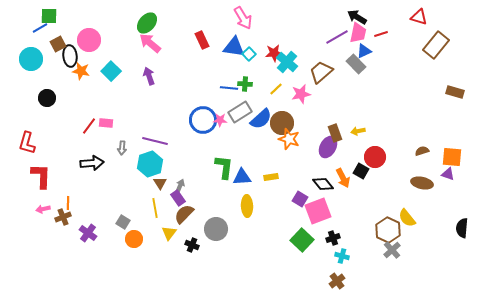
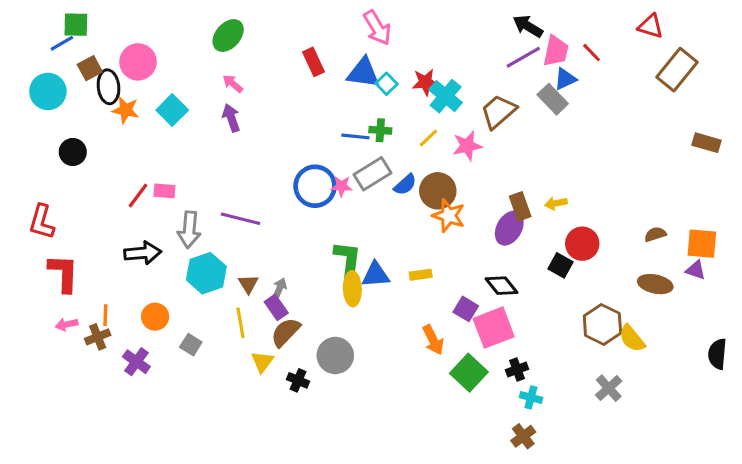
black arrow: (357, 17) -> (528, 26), moved
red line: (381, 34) -> (592, 53), turned 64
pink arrow: (150, 43) -> (233, 84), moved, size x0.6
blue semicircle: (261, 119) -> (405, 185), size x0.7
gray arrow: (122, 148) -> (189, 230), size x1.6
cyan hexagon: (150, 164) -> (206, 273), moved
orange arrow: (343, 178) -> (433, 340), moved
yellow ellipse: (247, 206) -> (352, 289), moved
brown hexagon: (388, 230) -> (602, 324), moved
orange circle: (134, 239) -> (155, 317), moved

